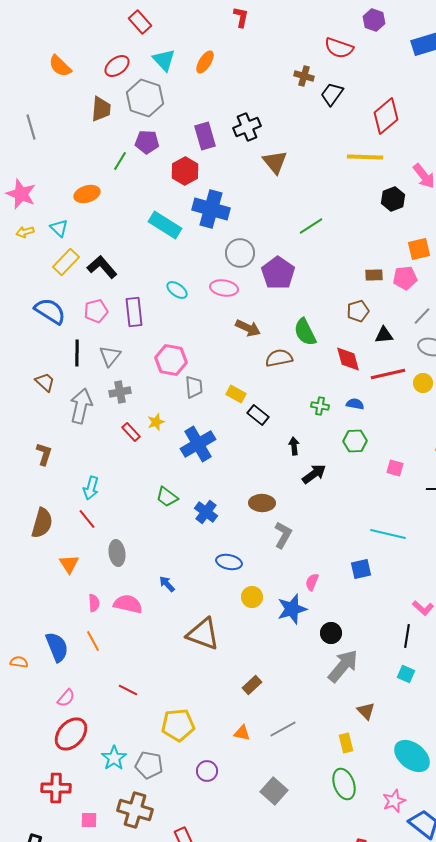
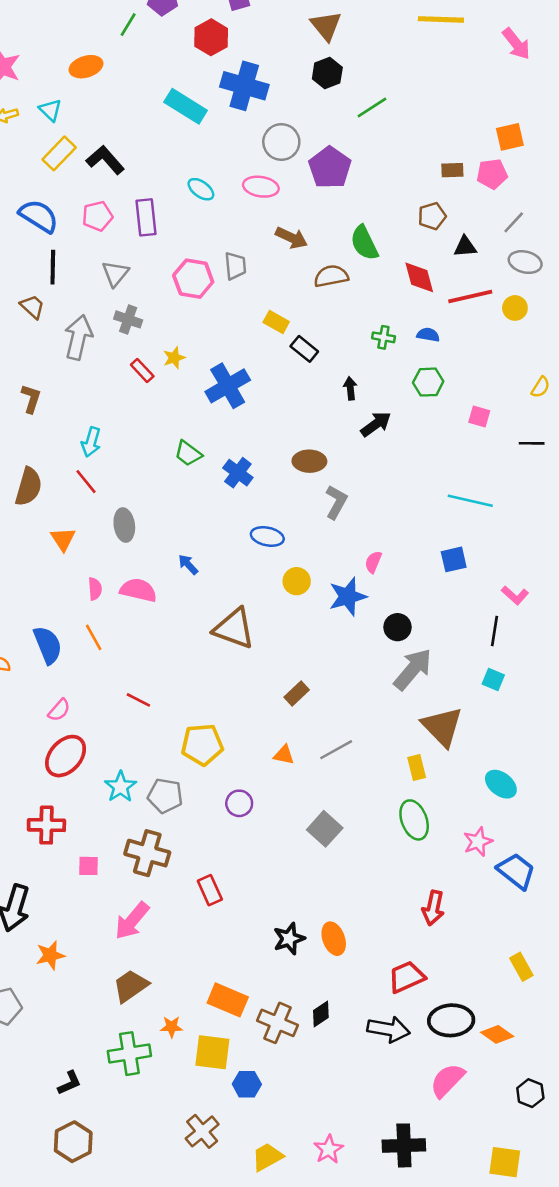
black hexagon: (393, 199) -> (327, 73), moved
black line: (77, 353) -> (53, 267), moved
gray trapezoid: (194, 387) -> (235, 266), moved
gray cross: (120, 392) -> (128, 319), turned 30
blue square: (361, 569) -> (454, 559), moved
brown triangle: (366, 711) -> (442, 727), size x1.8
cyan ellipse: (412, 756) -> (501, 784), size x0.7

